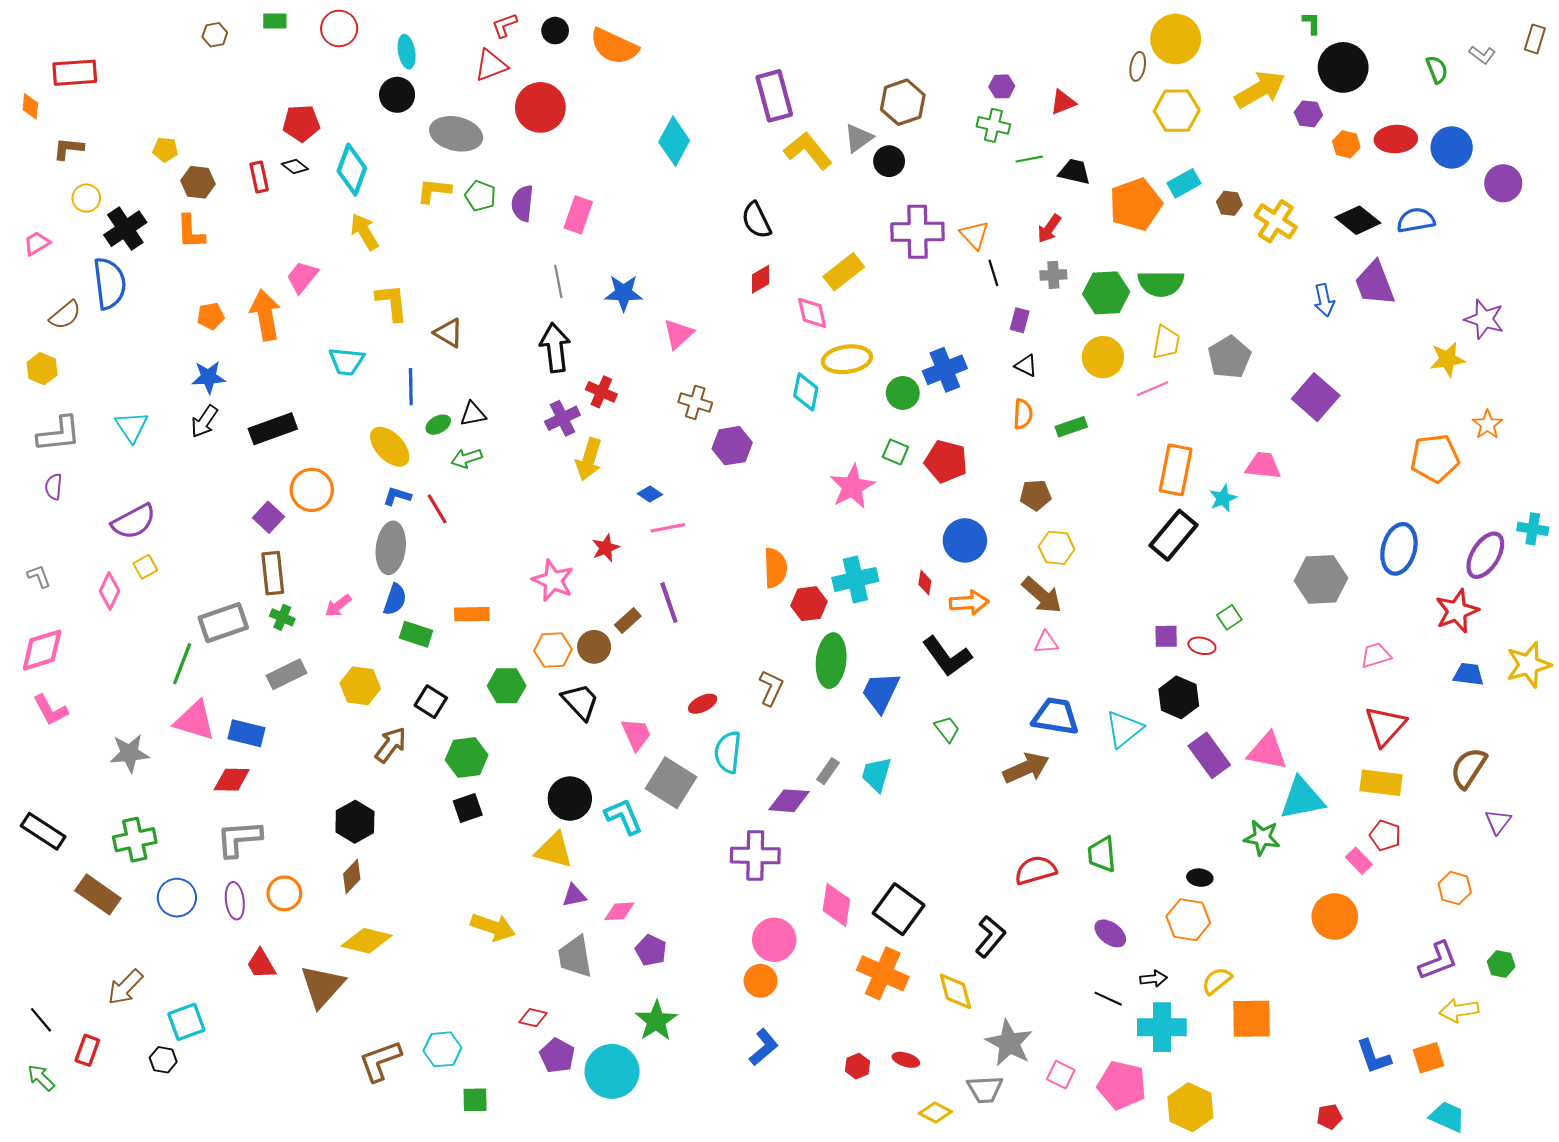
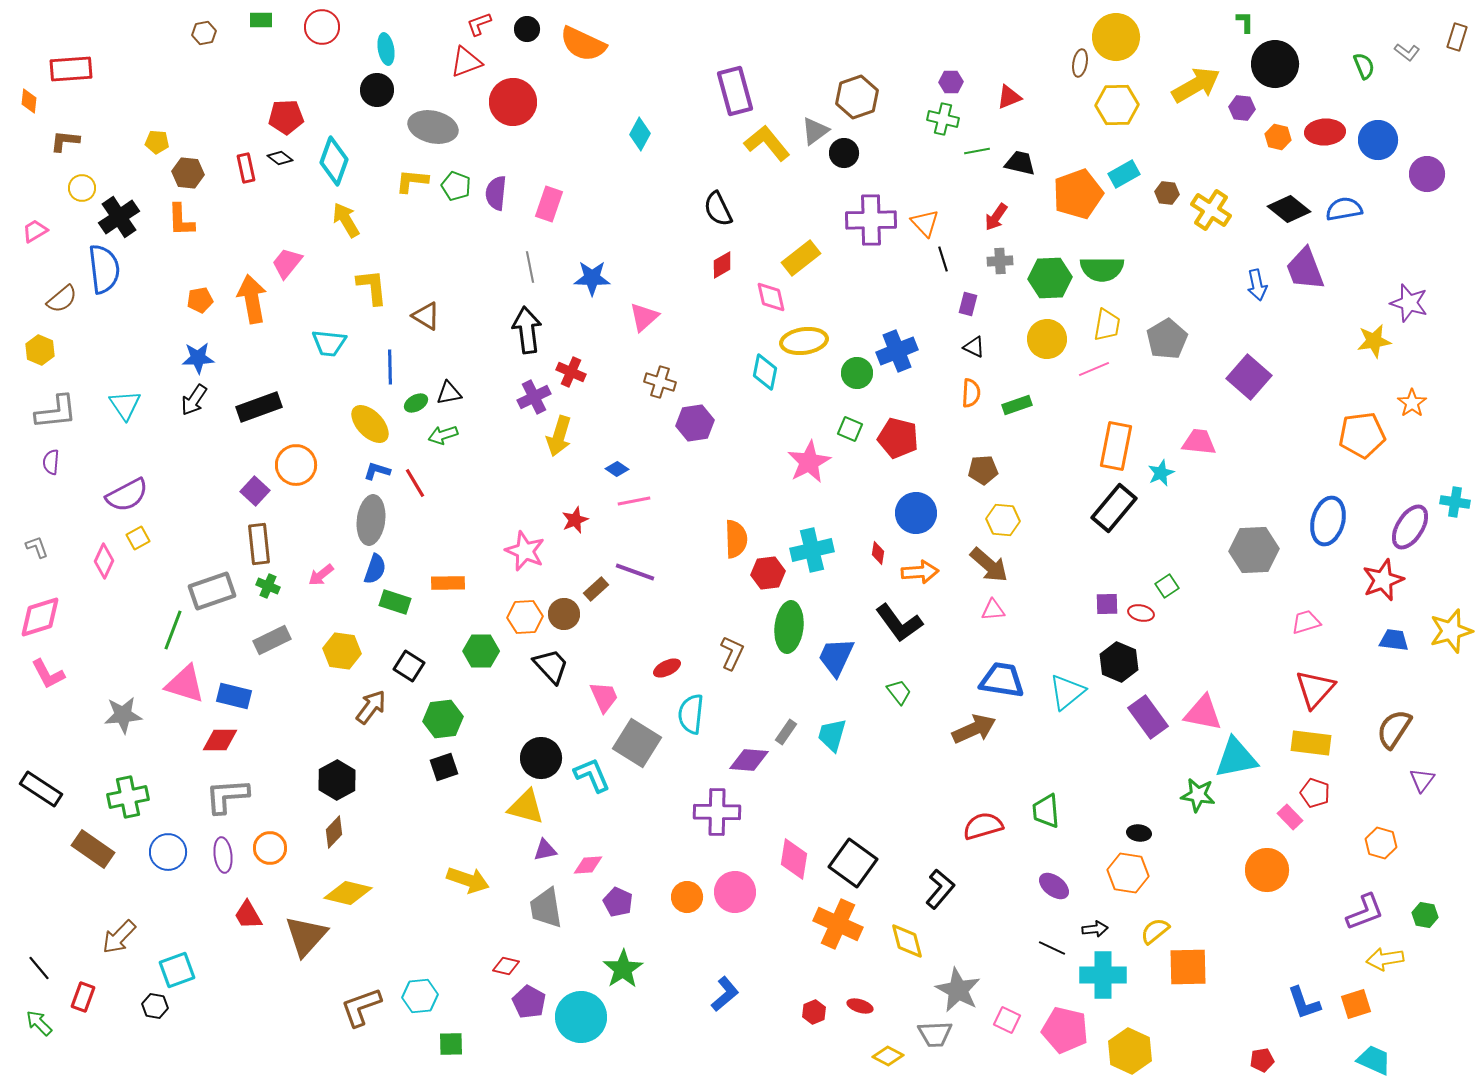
cyan diamond: (674, 141) -> (640, 134), size x0.7
purple line: (669, 603) -> (635, 572), turned -51
orange circle: (761, 981) -> (687, 897), moved

